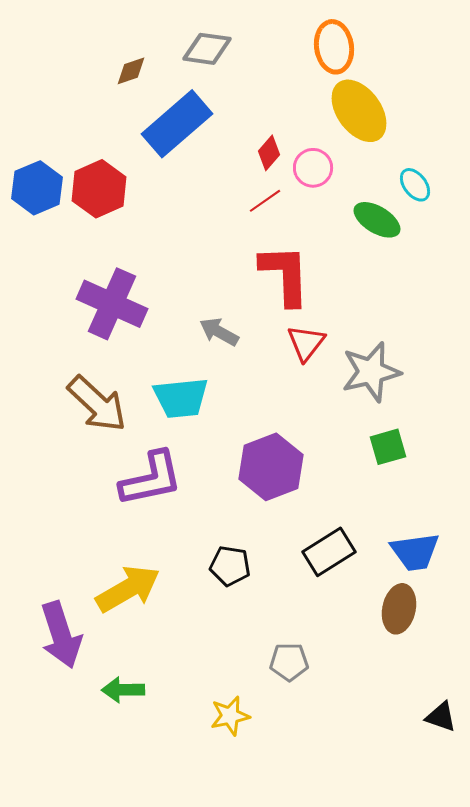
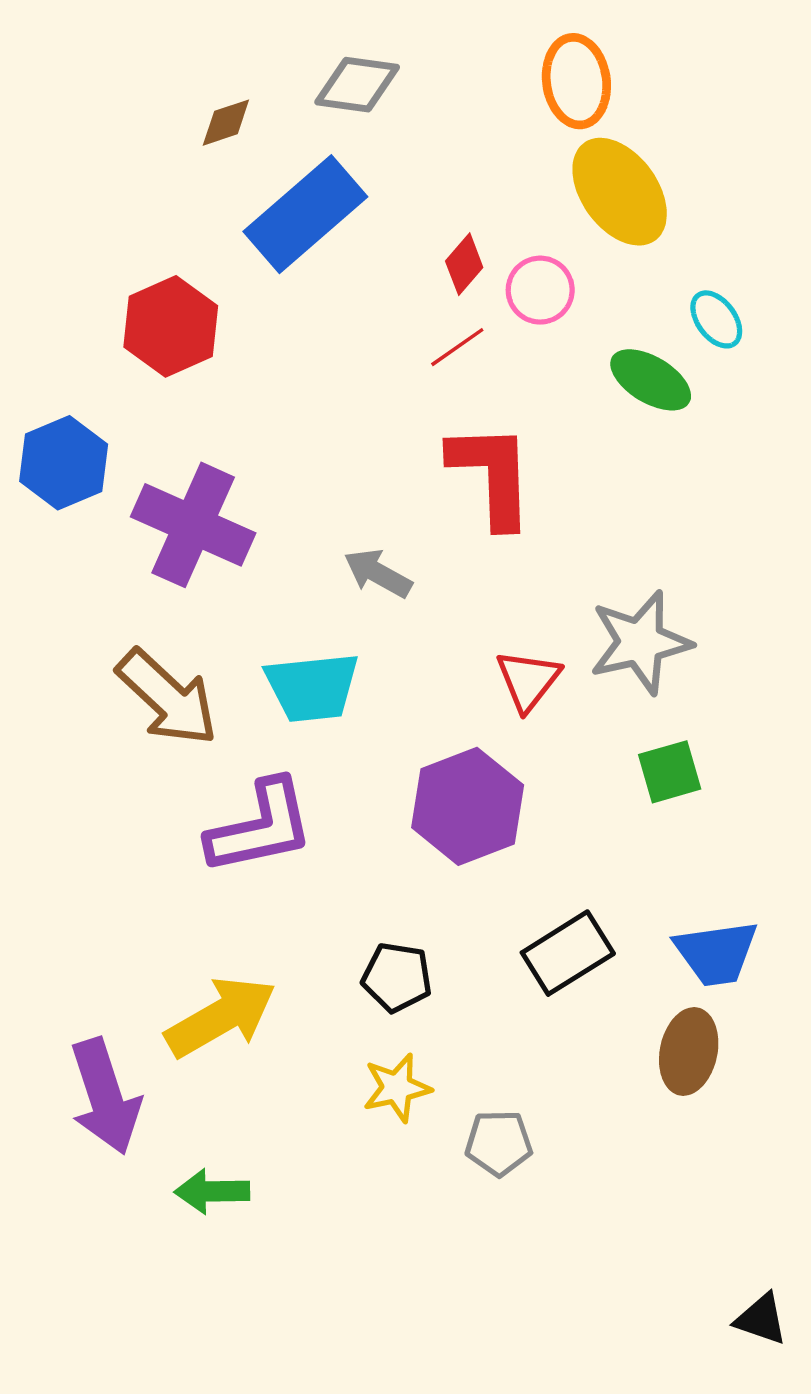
blue hexagon: (37, 188) -> (64, 463), moved
red triangle: (306, 343) -> (528, 680), moved
yellow star: (230, 716) -> (397, 1088), moved
black triangle: (441, 717) -> (761, 1319), moved

